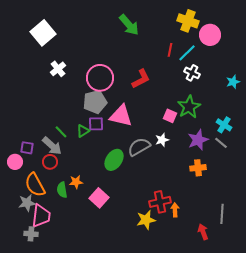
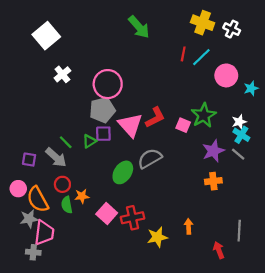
pink circle: (210, 35) -> (226, 75), moved
white cross: (192, 73) -> (232, 29), moved
red L-shape: (141, 79) -> (155, 117), moved
pink triangle: (121, 116) -> (130, 125), turned 35
white star: (162, 140) -> (239, 122), moved
pink circle: (15, 162) -> (18, 189), moved
red circle: (50, 162) -> (62, 184), moved
red cross: (160, 202) -> (132, 218), moved

